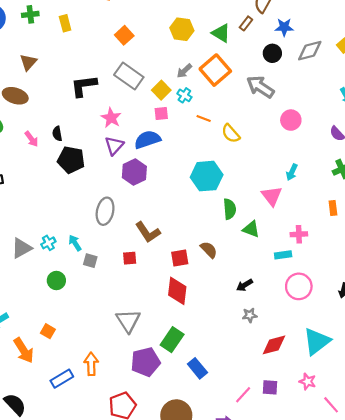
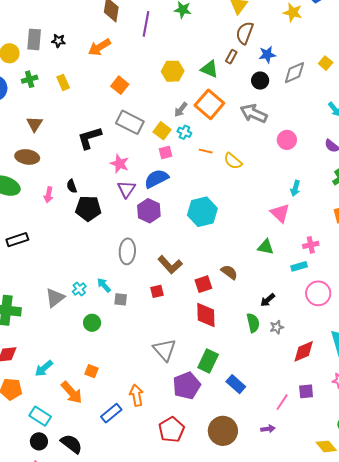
pink arrow: (31, 139) -> (49, 195), turned 56
cyan hexagon: (207, 176) -> (202, 212), moved
green semicircle: (230, 209) -> (253, 323), moved

